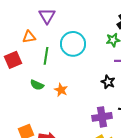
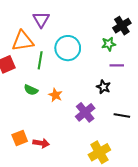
orange triangle: (29, 37) -> (23, 41), size x1.6
purple cross: (102, 117) -> (85, 112), moved, turned -30

